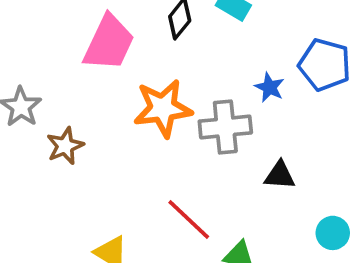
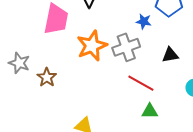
black triangle: (280, 175) -> (170, 55), moved
red line: (189, 220) -> (141, 83), moved

